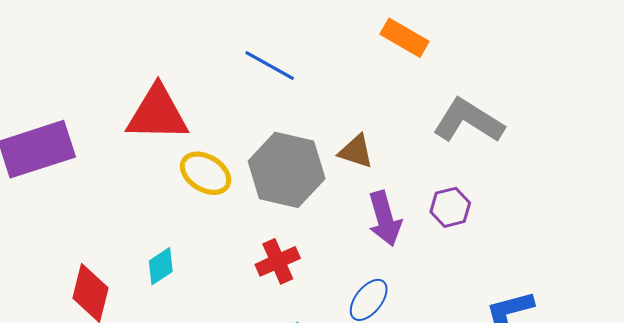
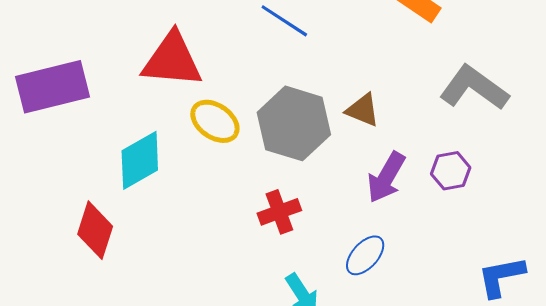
purple arrow: (385, 219) -> (386, 177), turned 42
cyan diamond: (161, 266) -> (140, 160), moved, size x1.6

